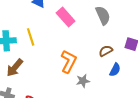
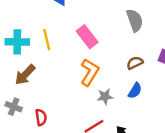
pink rectangle: (66, 17) -> (87, 37), moved
blue semicircle: (115, 70) -> (135, 91), moved

